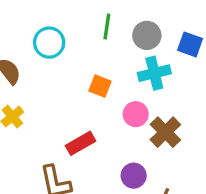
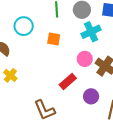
orange square: (100, 86) -> (54, 39), moved
red rectangle: (80, 143) -> (68, 81), moved

